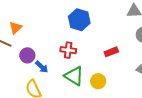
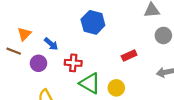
red cross: (68, 50) -> (73, 63), moved
blue arrow: (42, 67) -> (51, 44), moved

